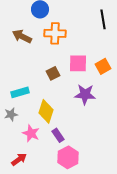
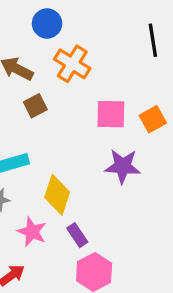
orange cross: (55, 33) -> (72, 64), turned 30
brown square: (53, 73) -> (35, 106), moved

